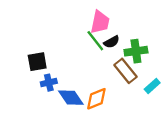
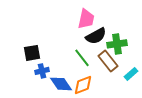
green line: (95, 41) -> (82, 58), moved
black semicircle: (112, 42) -> (96, 36), size x1.5

